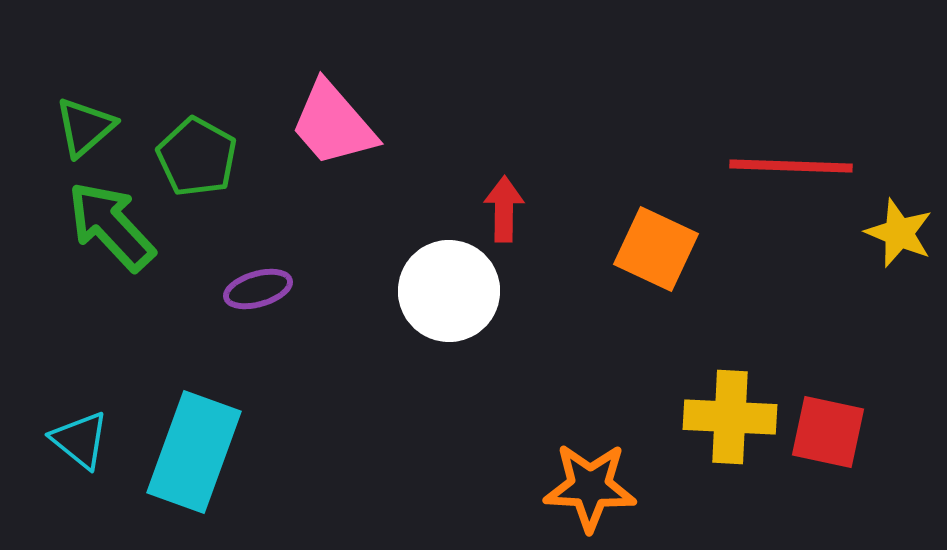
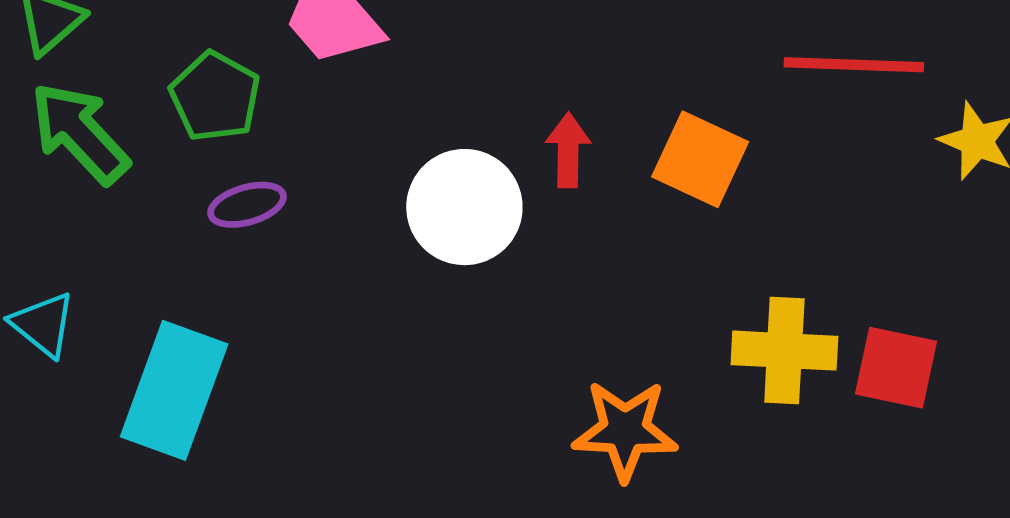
green pentagon: (197, 157) -> (215, 97), moved
red arrow: (504, 209) -> (568, 150), moved
cyan triangle: (80, 440) -> (43, 324), moved

